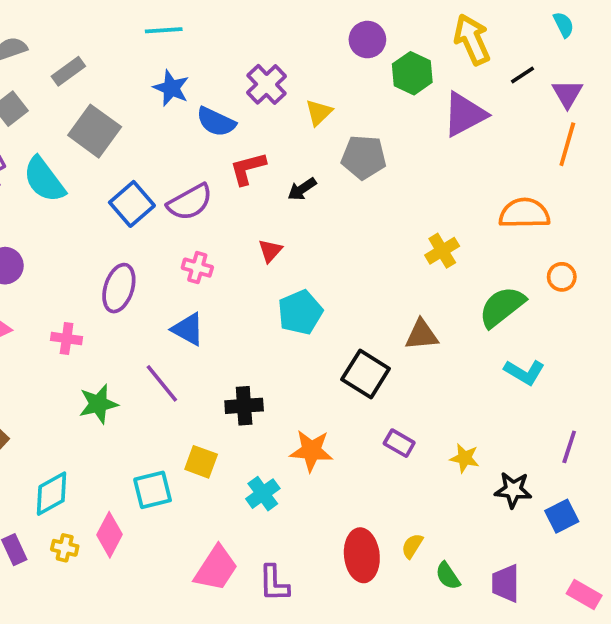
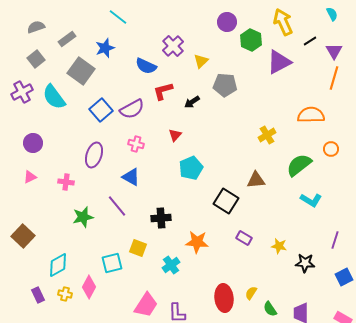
cyan line: (164, 30) -> (118, 17), turned 42
blue star: (171, 88) -> (105, 48), moved, turned 30
blue square: (562, 516) -> (344, 277), moved

